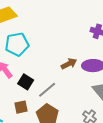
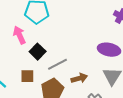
brown arrow: (69, 64) -> (79, 78), moved

